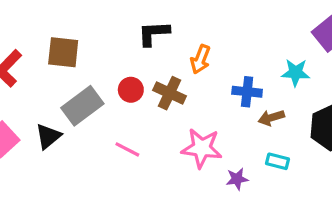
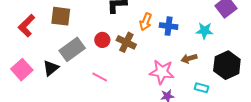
blue cross: (247, 92) -> (169, 26), moved
pink star: (202, 148) -> (162, 72), moved
cyan rectangle: (278, 161) -> (202, 88), moved

